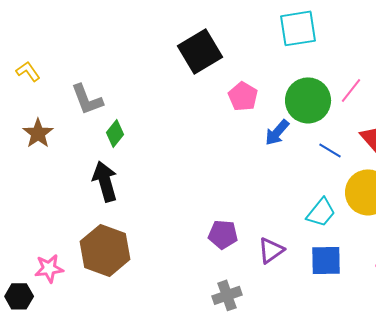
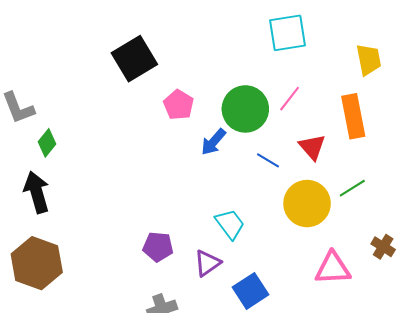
cyan square: (298, 28) -> (287, 33), moved
cyan trapezoid: (321, 212) -> (230, 224), moved, turned -76
blue square: (326, 260) -> (250, 291), moved, turned -32

